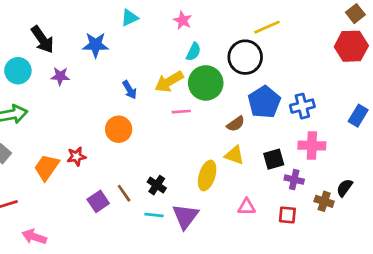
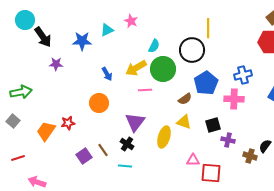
cyan triangle: (130, 18) -> (107, 30), moved
pink star: (183, 20) -> (131, 21), moved
yellow line: (267, 27) -> (208, 28), turned -66
cyan circle: (18, 71) -> (25, 20), moved
blue cross: (302, 106) -> (243, 75), moved
pink cross: (312, 146) -> (234, 99), moved
red square: (287, 215) -> (211, 173), moved, size x1.5
purple triangle: (185, 216) -> (135, 122), moved

